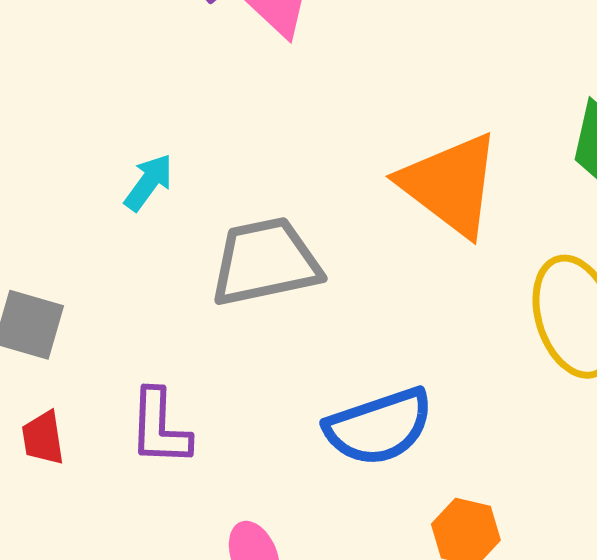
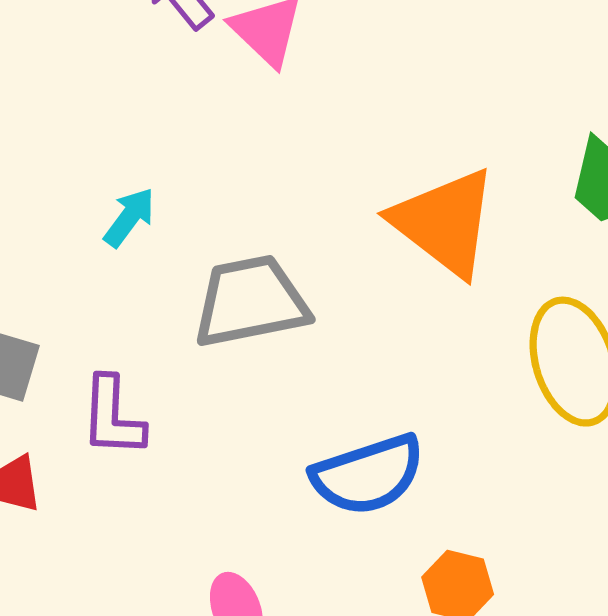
purple L-shape: (160, 427) -> (113, 417), moved

